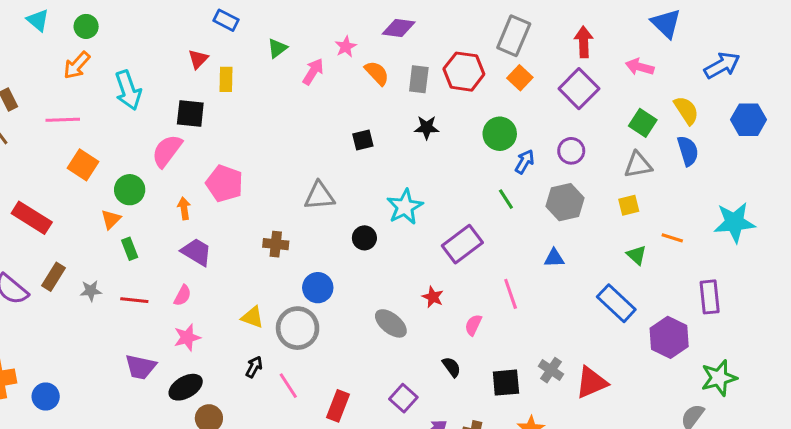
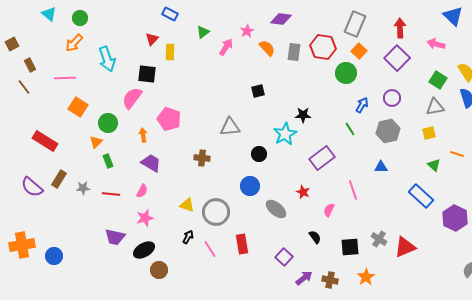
black star: (427, 128) -> (303, 115), moved
green circle: (500, 134) -> (346, 73), moved
blue circle: (318, 288) -> (250, 186), moved
red rectangle: (338, 406) -> (242, 244), moved, turned -30

